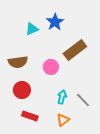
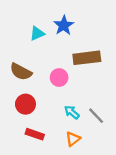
brown rectangle: (75, 50) -> (87, 58), turned 30
brown semicircle: (18, 62) -> (21, 72), turned 36
cyan arrow: (62, 97) -> (72, 112), turned -64

